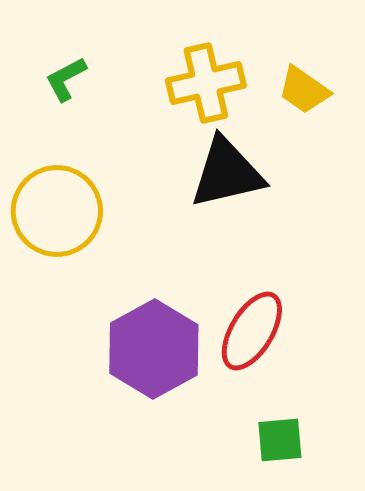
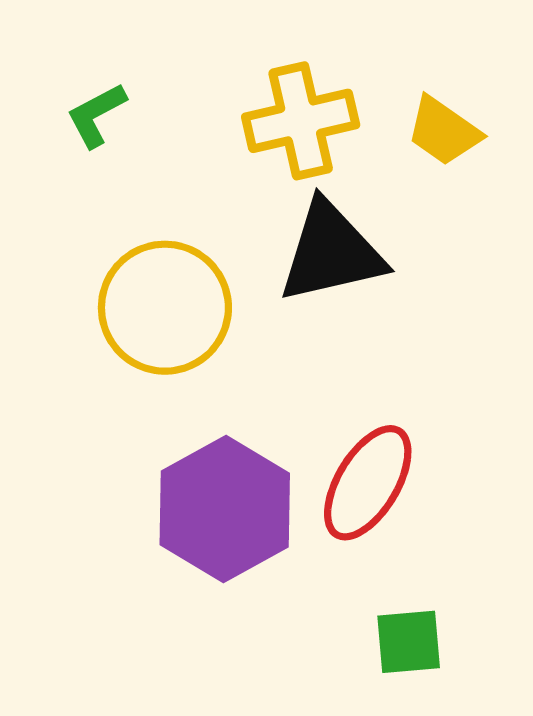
yellow circle: (57, 211) -> (165, 308), moved

